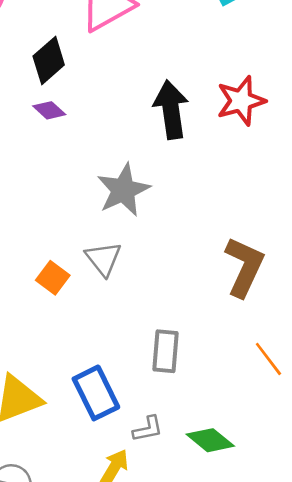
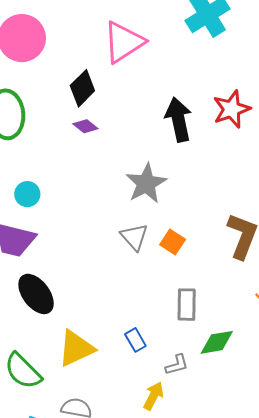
orange square: (53, 278) -> (173, 242), moved
blue rectangle: (96, 393) -> (135, 340), size x0.6
green diamond: (210, 440) -> (217, 342), moved, turned -45

